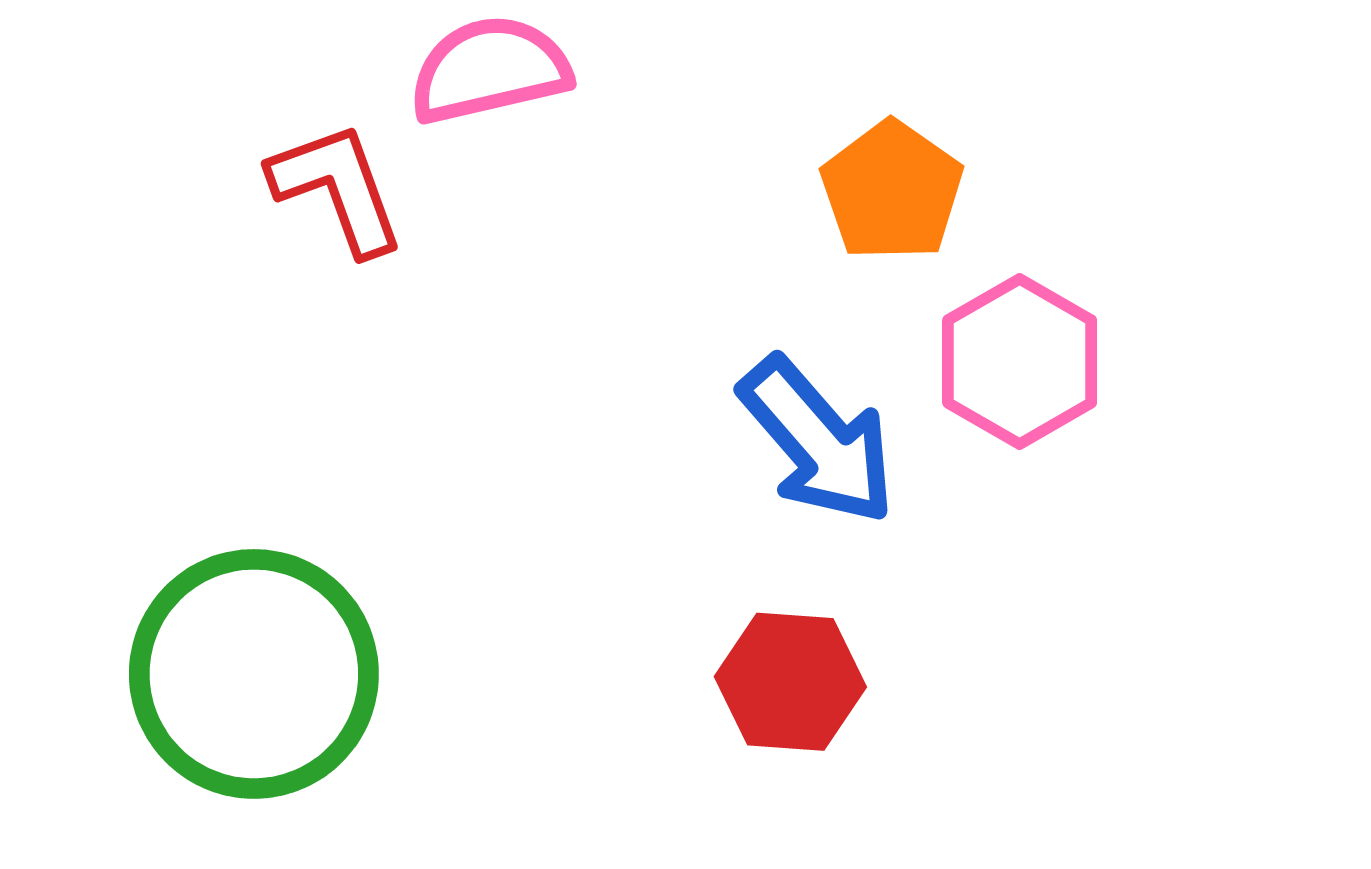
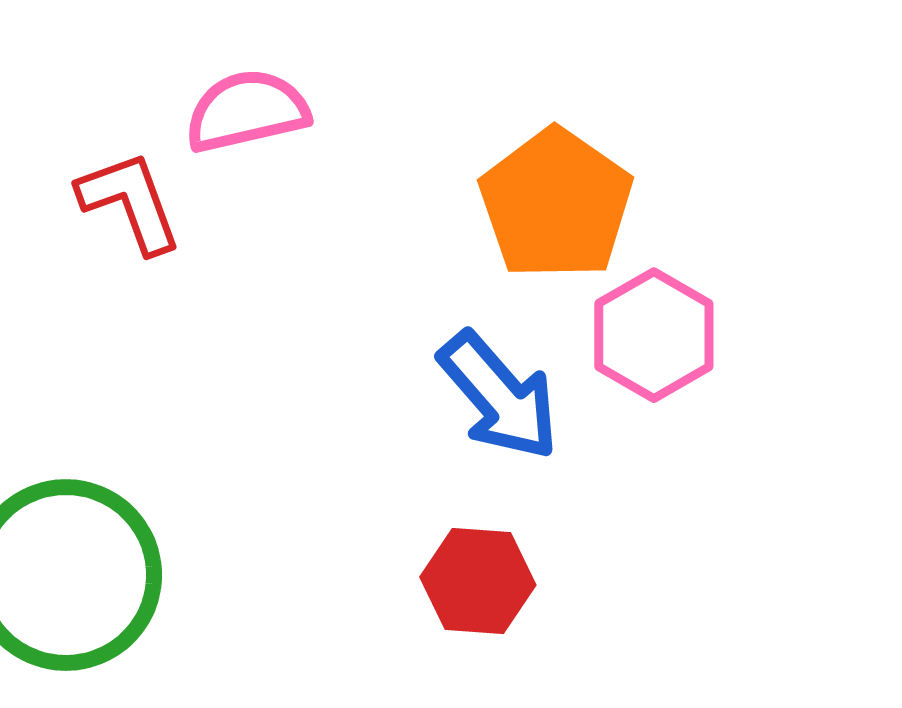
orange pentagon: (892, 191) -> (556, 204), size x1.4

